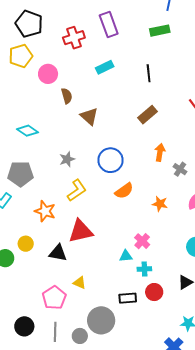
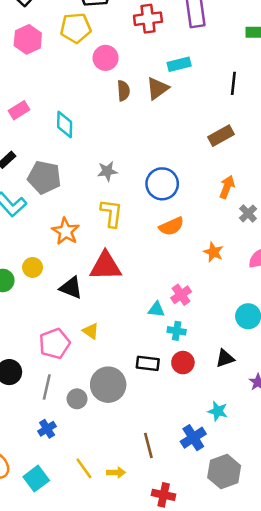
brown triangle: (89, 116) -> (157, 88), moved, turned 30
cyan diamond: (27, 131) -> (65, 125), turned 45
yellow L-shape: (77, 190) -> (111, 213), turned -60

